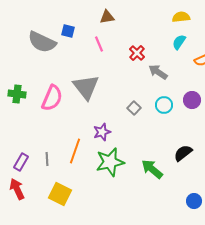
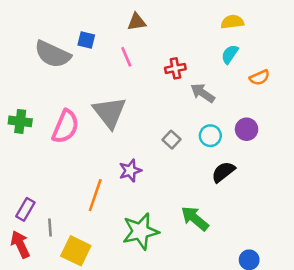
red cross: (137, 53) -> (175, 68), turned 35
black semicircle: (183, 153) -> (223, 172), moved
gray line: (47, 159) -> (50, 228), moved
green star: (110, 162) -> (140, 231), moved

